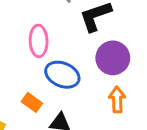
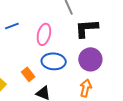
blue ellipse: (62, 75) -> (54, 61), turned -35

